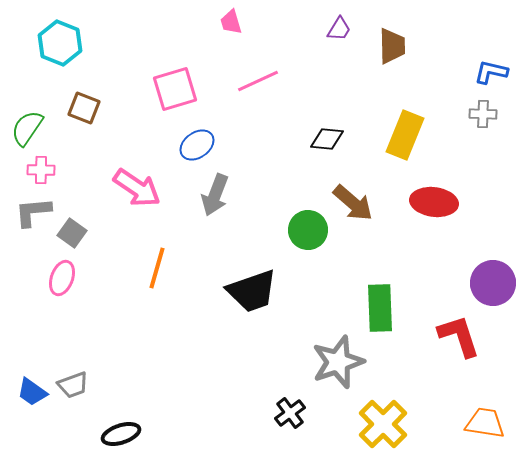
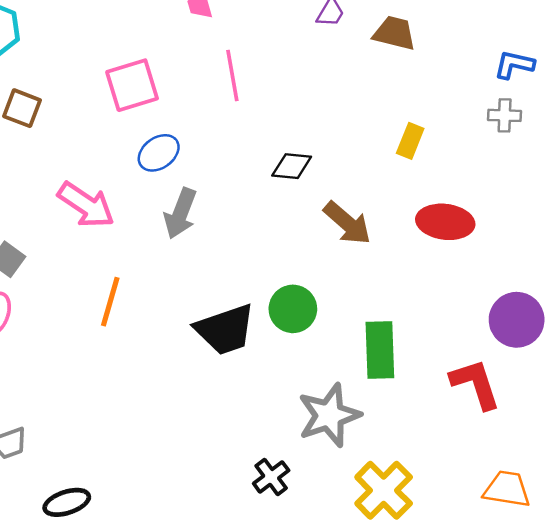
brown trapezoid: (392, 46) -> (394, 33), turned -75
pink line: (258, 81) -> (232, 75), turned -75
yellow rectangle: (405, 135) -> (410, 141), size x0.6
black diamond: (327, 139) -> (292, 166), moved
green circle: (308, 230) -> (293, 309), moved

